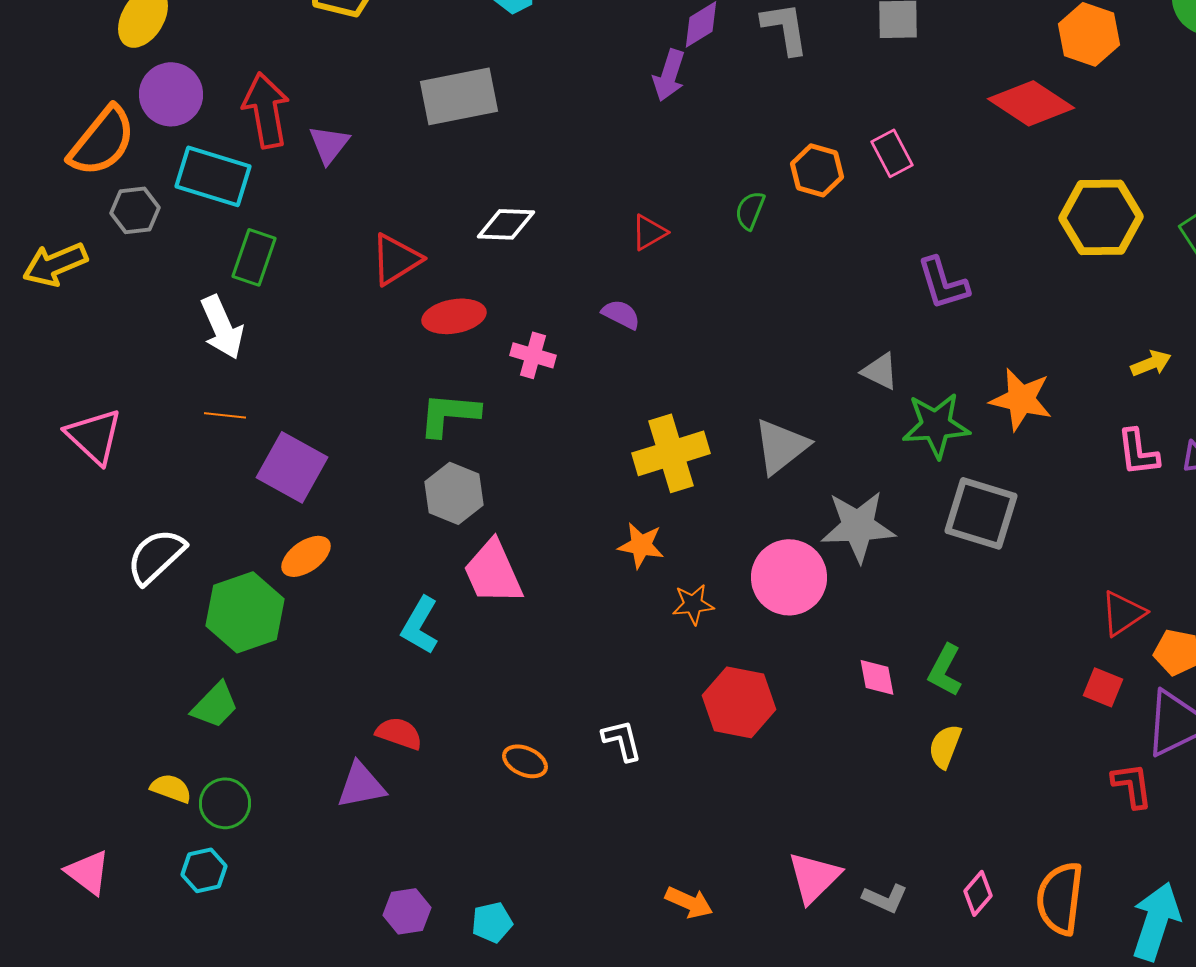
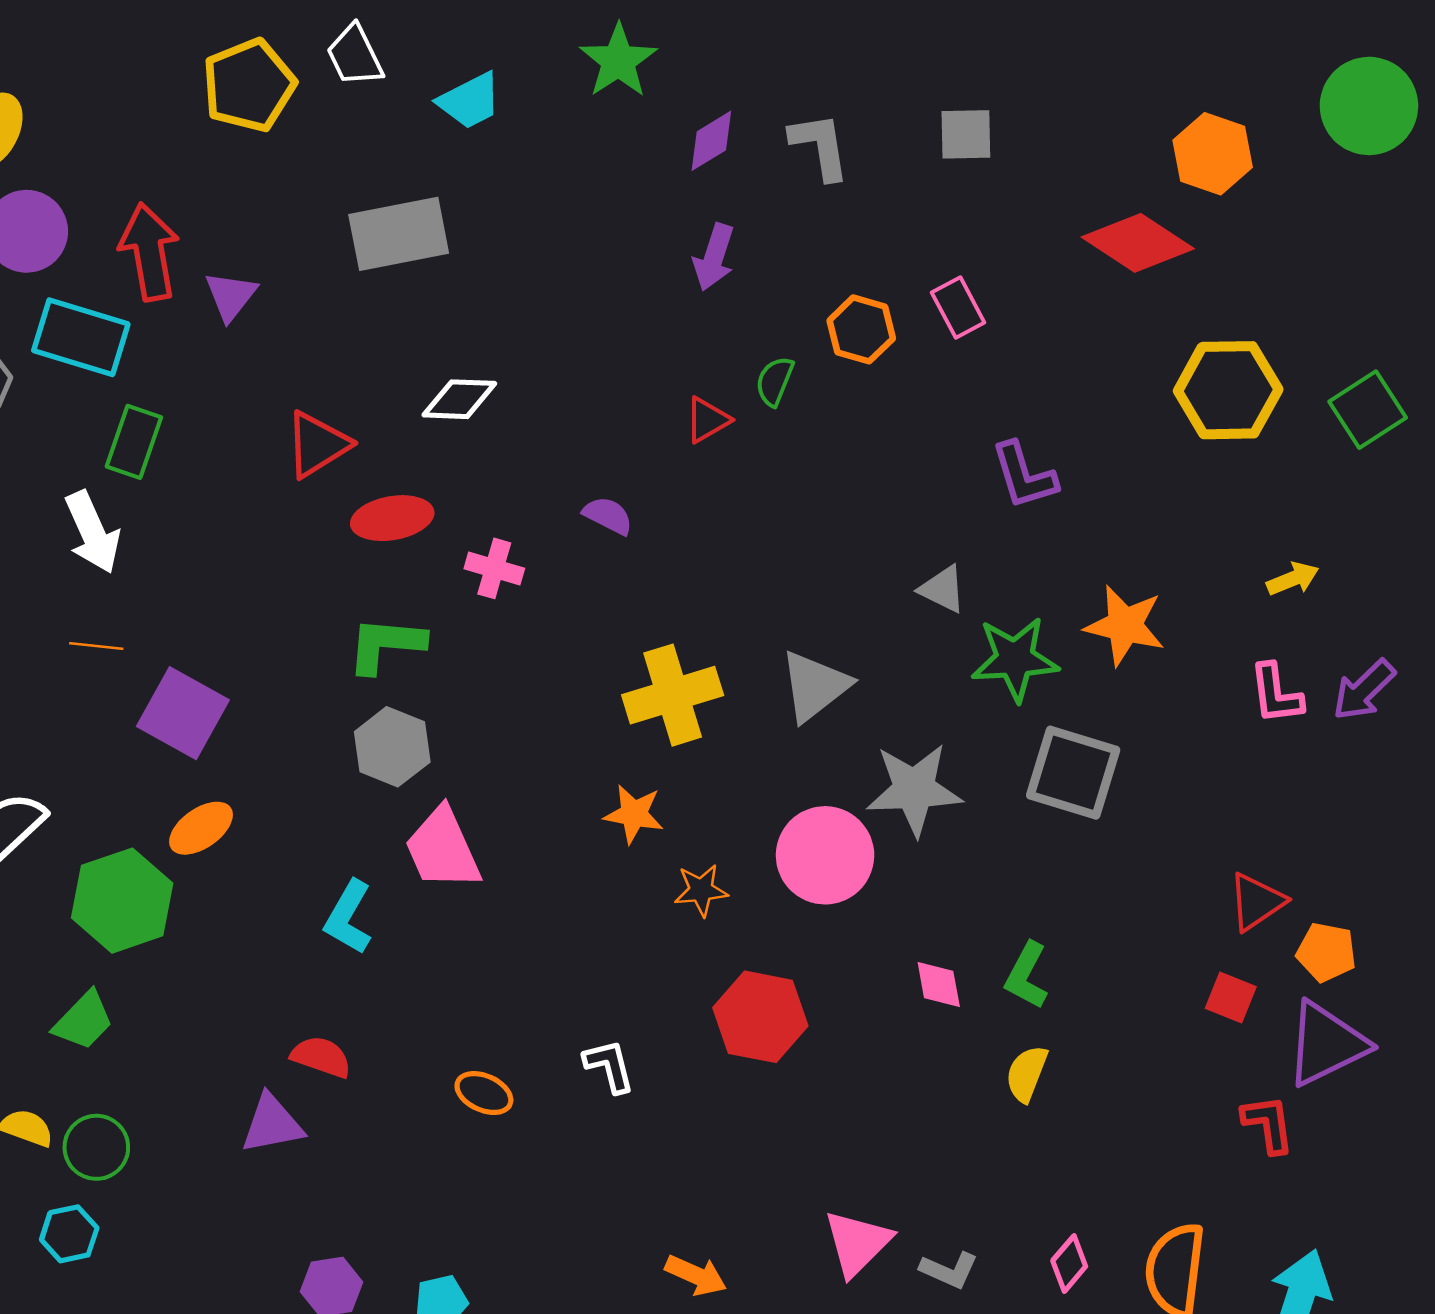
purple arrow: (669, 75) -> (714, 257), moved
red triangle: (649, 232) -> (707, 420), moved

